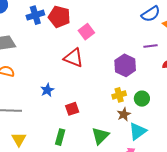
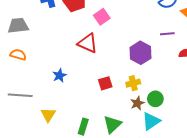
green circle: (142, 99) -> (155, 99), moved
red square: (72, 109) -> (105, 83), moved
green rectangle: (60, 137) -> (83, 127), moved
yellow triangle: (19, 139) -> (48, 115), moved

